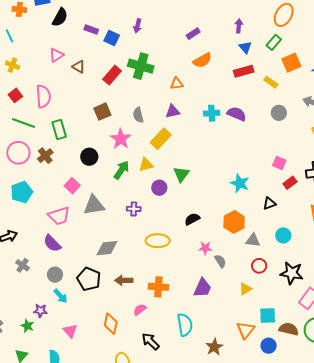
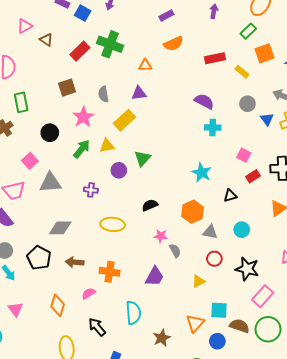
blue triangle: (245, 47) -> (267, 119), moved
cyan cross: (212, 113) -> (213, 128), moved

